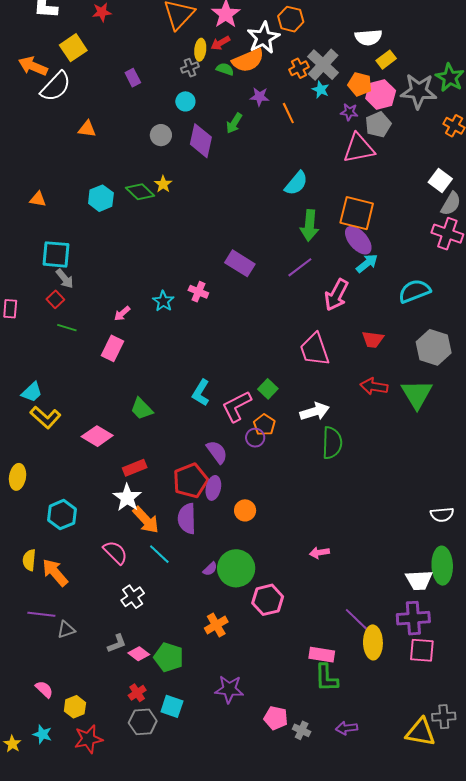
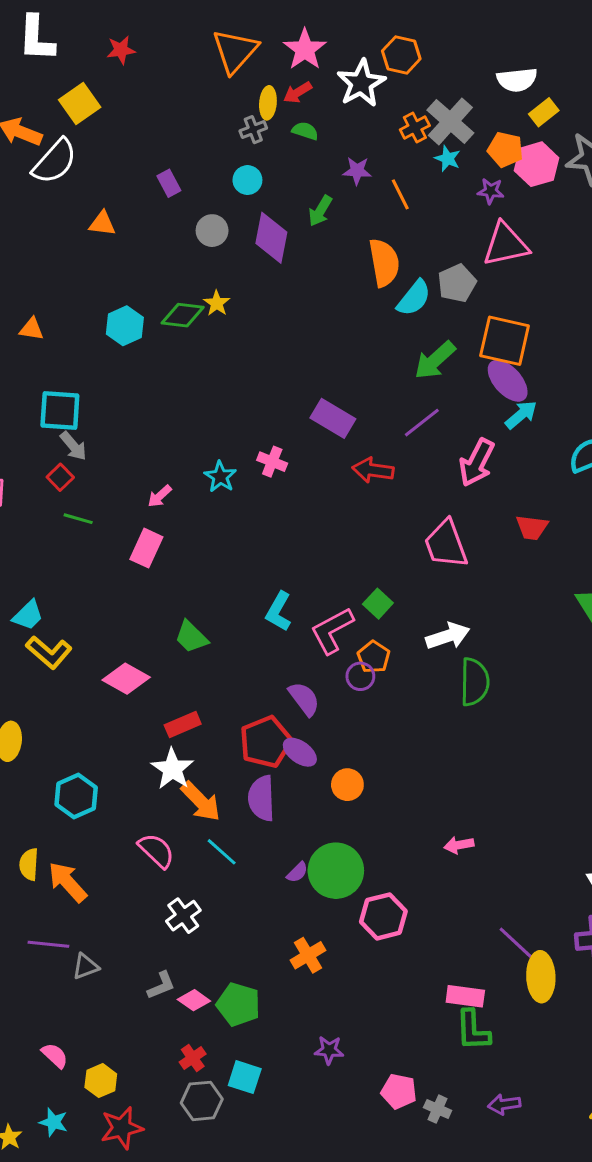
orange semicircle: (248, 60) -> (384, 263), moved, turned -76
purple rectangle: (133, 78) -> (169, 183), moved
gray pentagon: (378, 124) -> (457, 283), moved
green diamond: (140, 192) -> (183, 315), turned -36
green arrow: (310, 225) -> (435, 360), turned 44
red arrow: (374, 386) -> (373, 470), moved
purple ellipse: (213, 488) -> (300, 752), turned -65
purple star: (229, 689) -> (329, 1050), size x0.7

